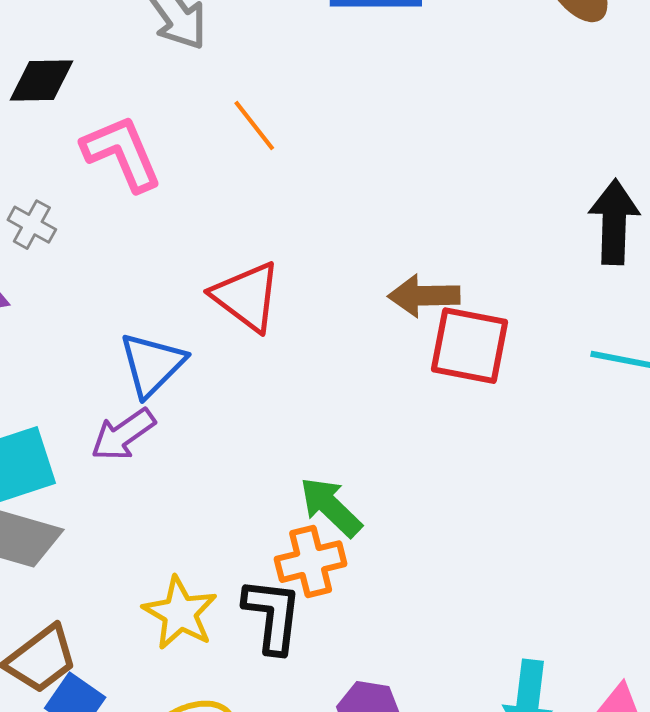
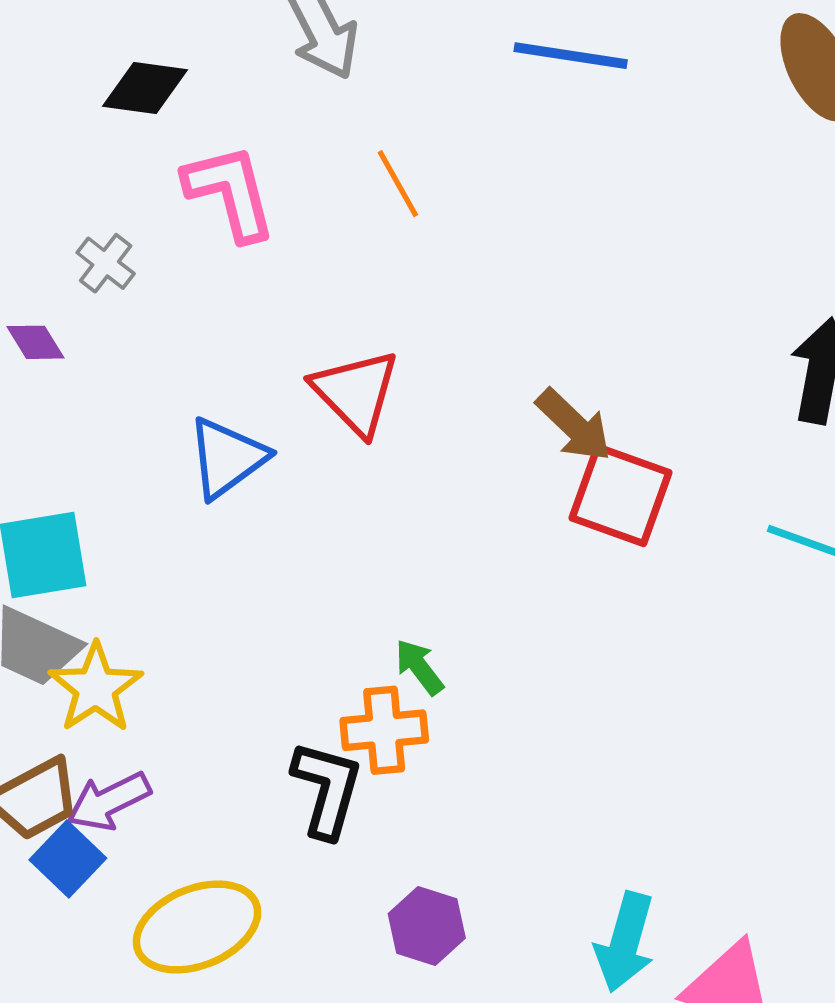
brown arrow: (424, 296) -> (574, 425), turned -144
purple arrow: (123, 435) -> (109, 801), moved
green arrow: (331, 507) -> (419, 667), size x0.7
yellow star: (180, 613) -> (96, 688), moved

